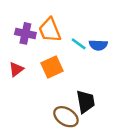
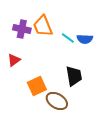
orange square: (52, 67) -> (37, 86), moved
black trapezoid: (86, 102) -> (74, 76), moved

